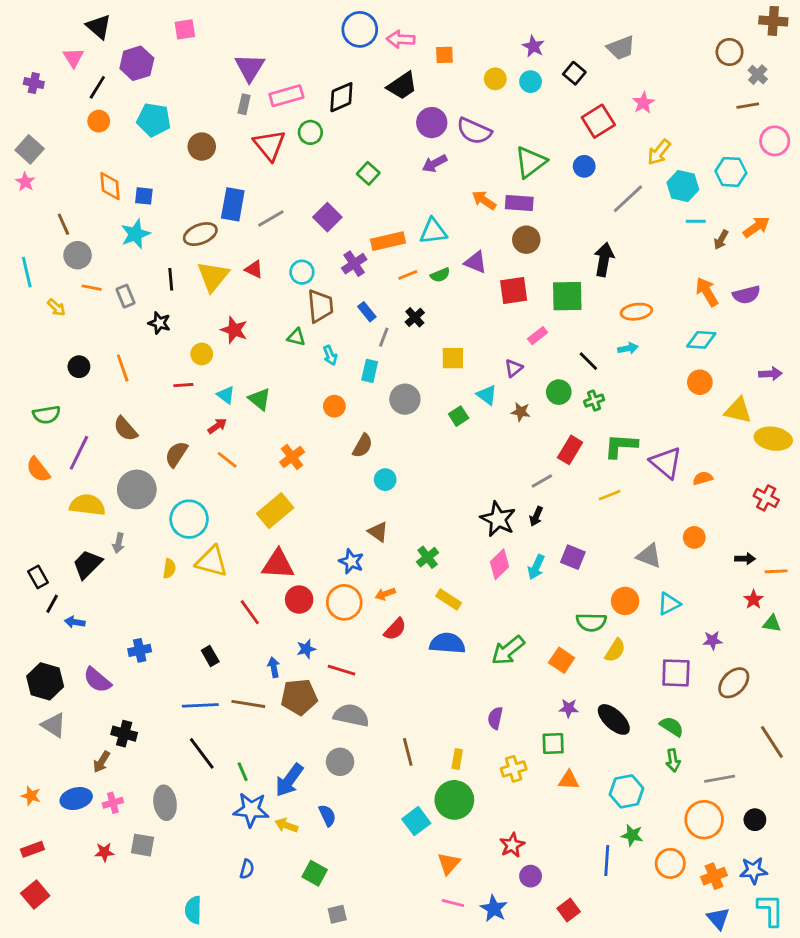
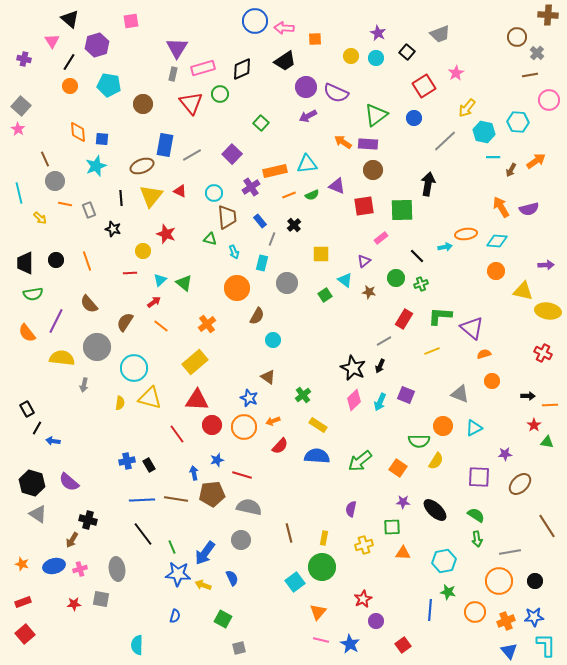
orange ellipse: (636, 312) -> (466, 234), moved
cyan triangle: (226, 395) -> (160, 280), turned 40
orange circle: (334, 406) -> (237, 288), size x1.6
orange semicircle: (703, 478) -> (484, 354), moved
black trapezoid: (87, 564) -> (25, 263), moved, turned -45
blue cross: (140, 650) -> (127, 461), moved

